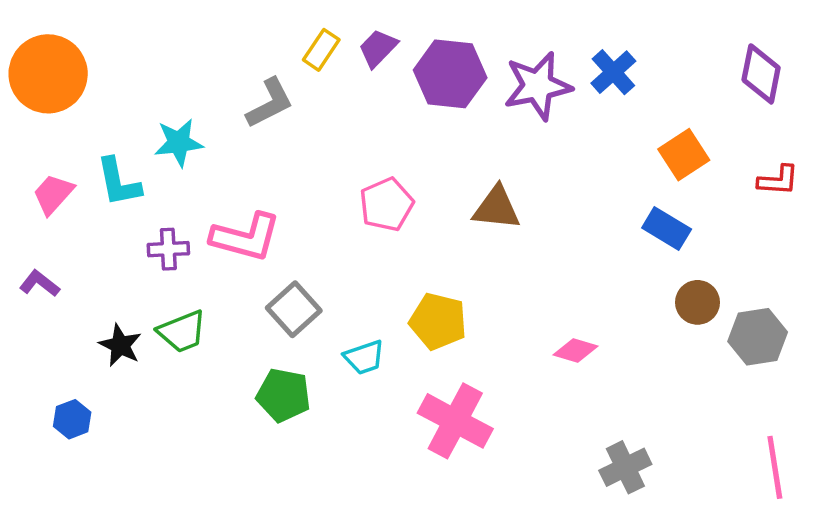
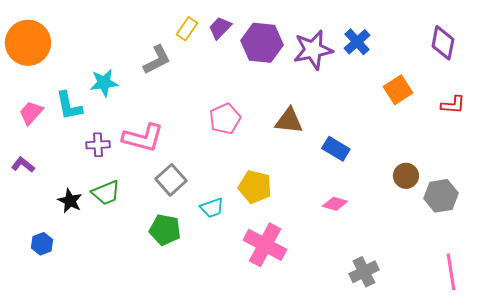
blue rectangle: (667, 228) -> (336, 149), moved

